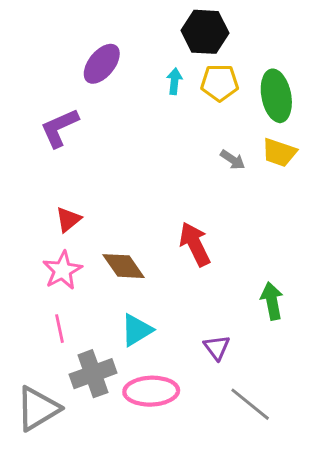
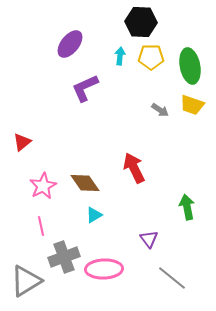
purple L-shape: (60, 128) -> (85, 88), moved
red triangle: (68, 219) -> (22, 142), moved
cyan triangle: (137, 330) -> (94, 215), moved, size x0.7

